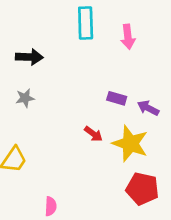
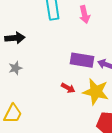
purple rectangle: (117, 98) -> (82, 60), size x1.6

